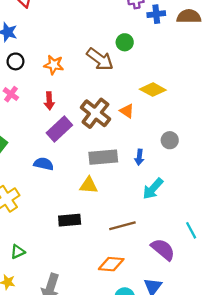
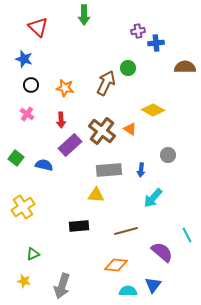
brown semicircle: (189, 16) -> (185, 67), moved
brown arrow: (100, 59) -> (106, 83), turned -100
blue semicircle: (44, 164) -> (44, 165), moved

